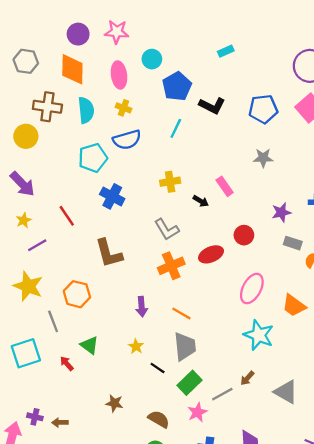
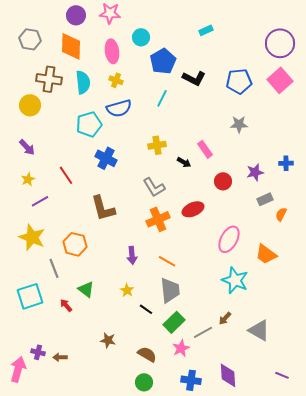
purple arrow: (22, 184) -> (27, 147), size x0.7
red circle: (244, 235) -> (223, 181), moved
gray rectangle: (293, 243) -> (265, 199), turned -42

